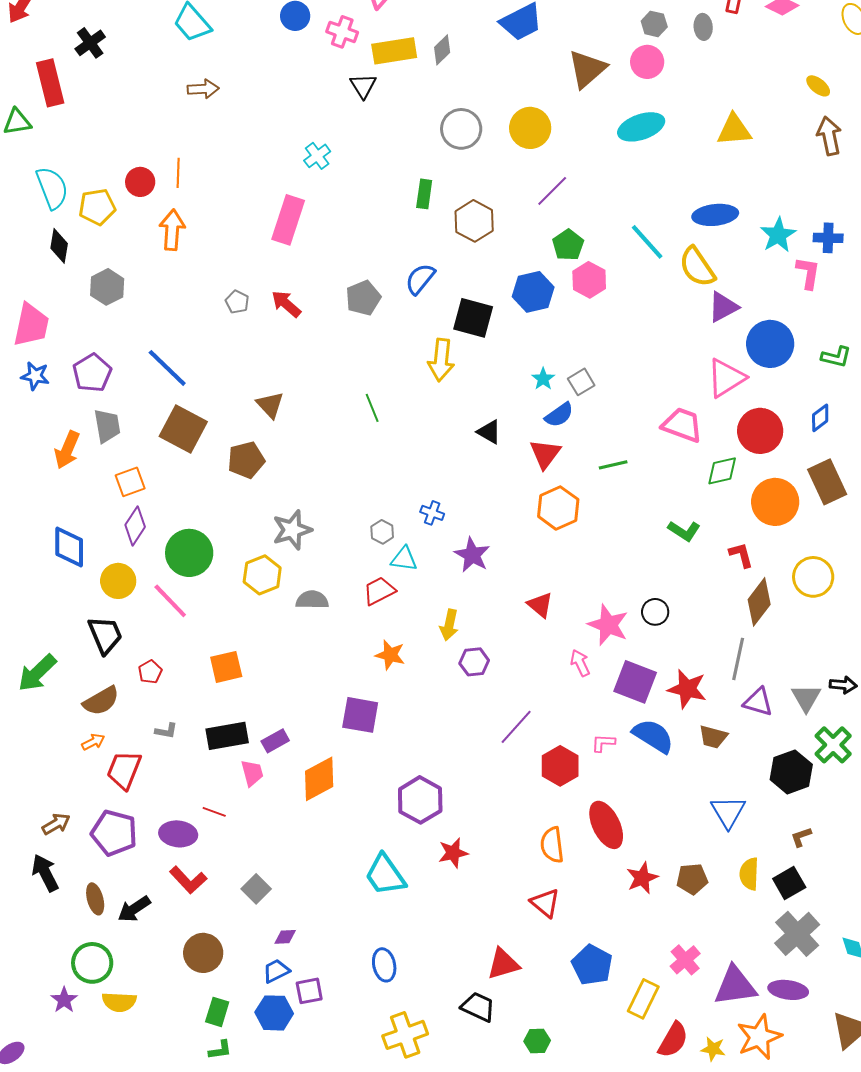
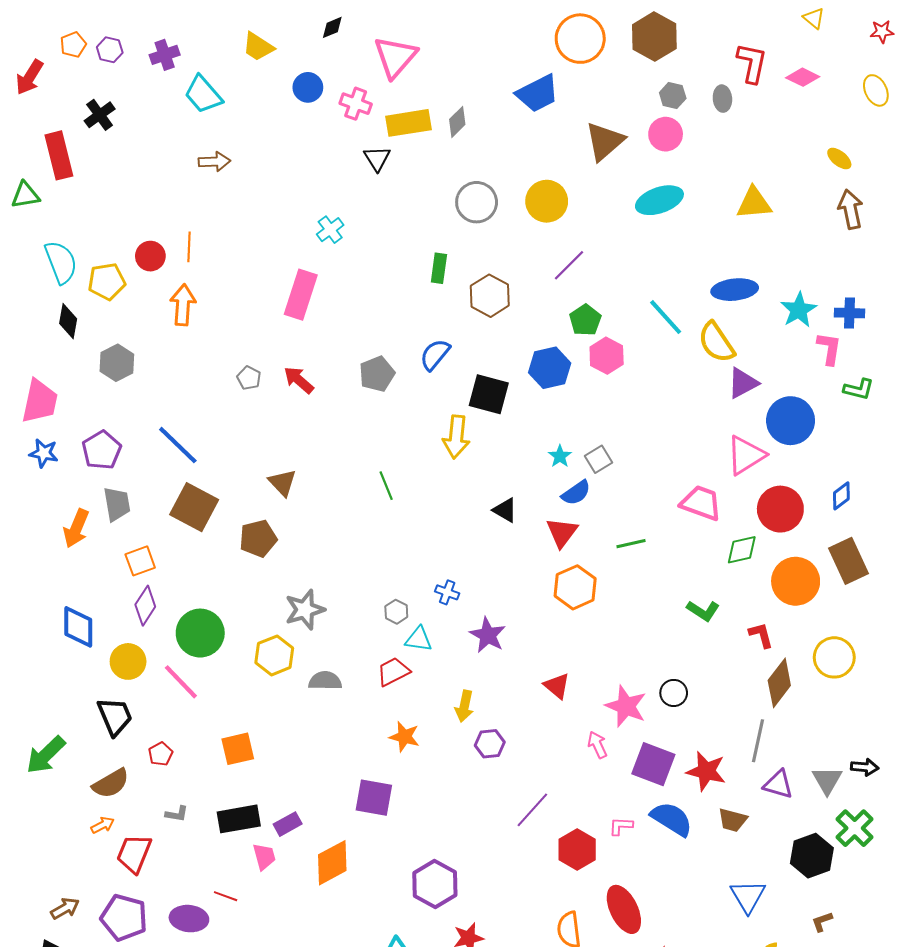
green L-shape: (836, 357) -> (859, 389), moved

